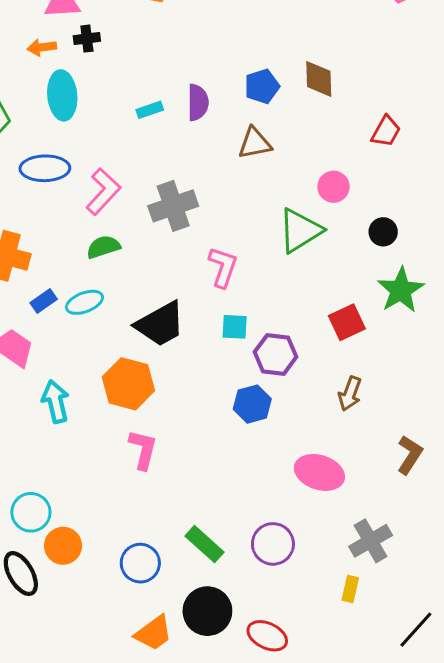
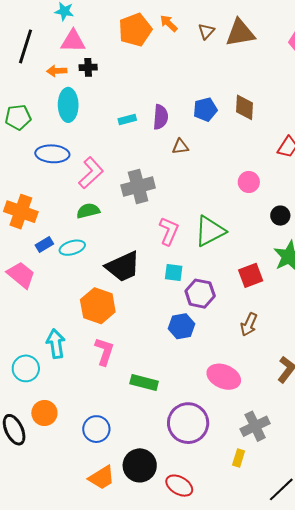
brown triangle: (255, 143) -> (180, 147), moved, size x0.7
green triangle: (300, 231) -> (210, 231), moved
cyan arrow: (56, 401) -> (56, 344), moved
cyan circle: (31, 512) -> (26, 368), moved
green rectangle: (204, 544) -> (144, 383), moved, turned -32
purple circle: (273, 544) -> (188, 423), size x1.4

